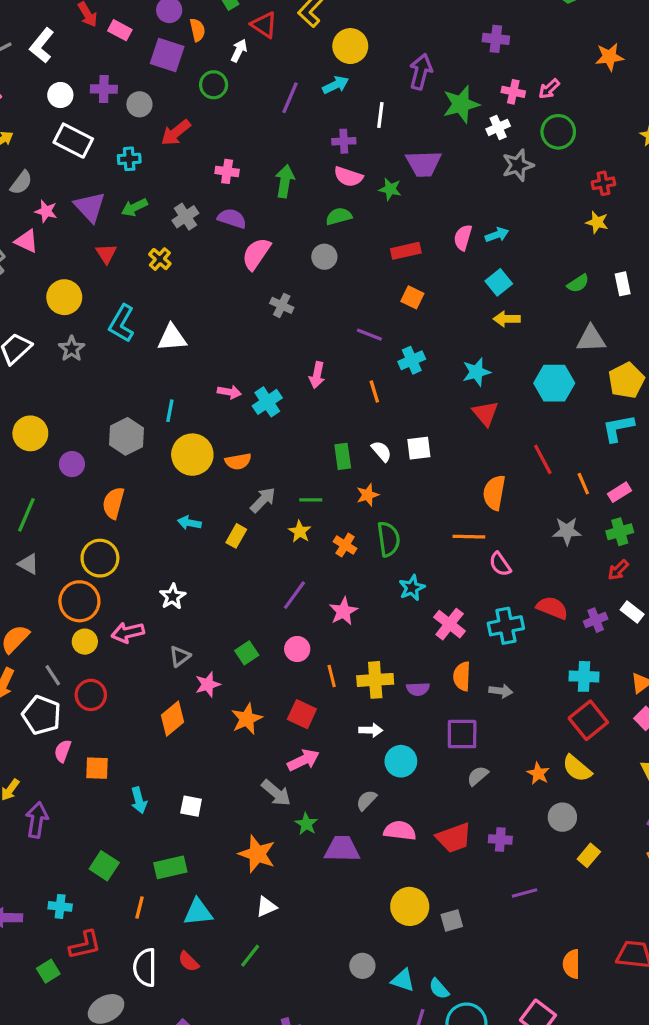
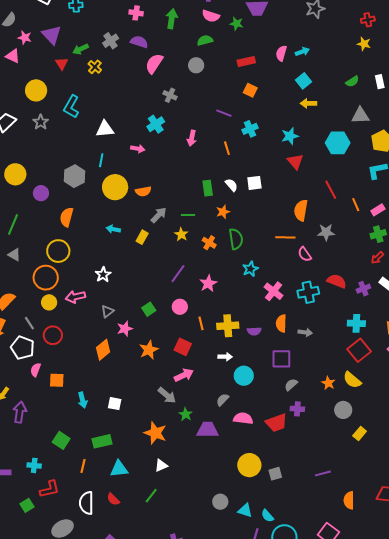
green arrow: (134, 207) -> (81, 49), moved
white triangle: (172, 338) -> (105, 129), moved
cyan cross: (267, 402) -> (156, 124), moved
gray star: (567, 531) -> (326, 232), moved
purple cross: (500, 840) -> (297, 409), moved
purple line: (524, 893) -> (323, 473), moved

